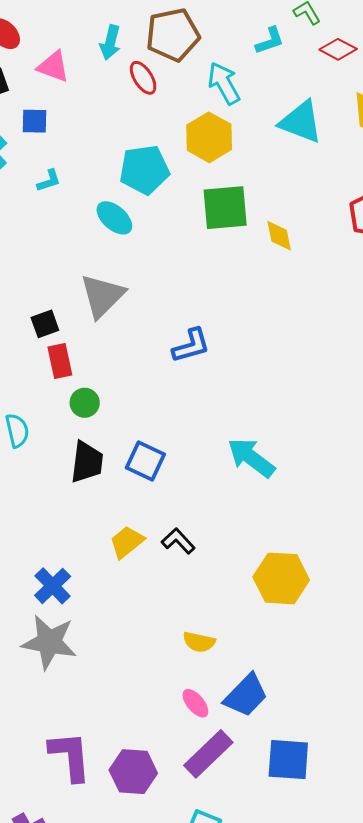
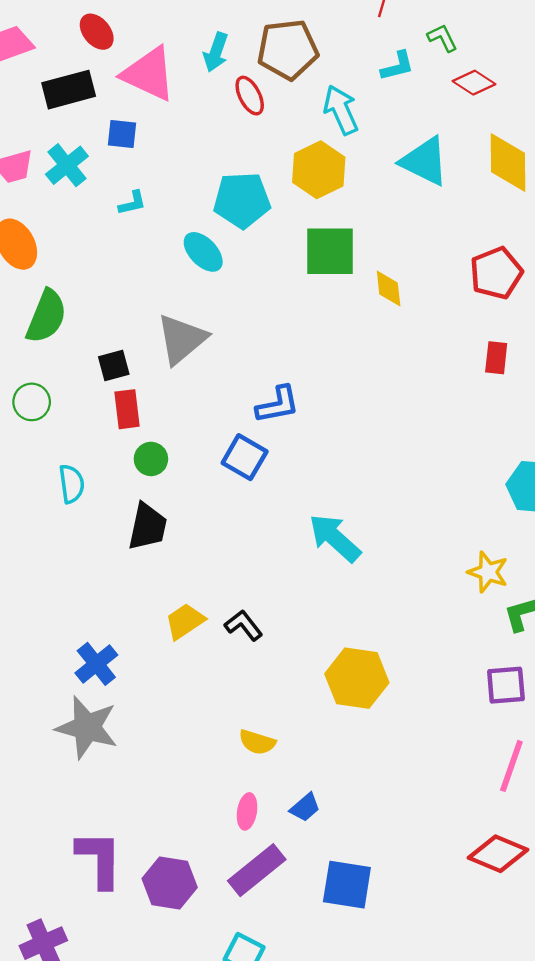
pink triangle: (53, 67) -> (149, 74), size x1.5
blue square: (145, 461) -> (245, 457), moved
blue trapezoid: (246, 695) -> (305, 807), size x0.6
pink ellipse: (195, 703) -> (247, 811), turned 44

